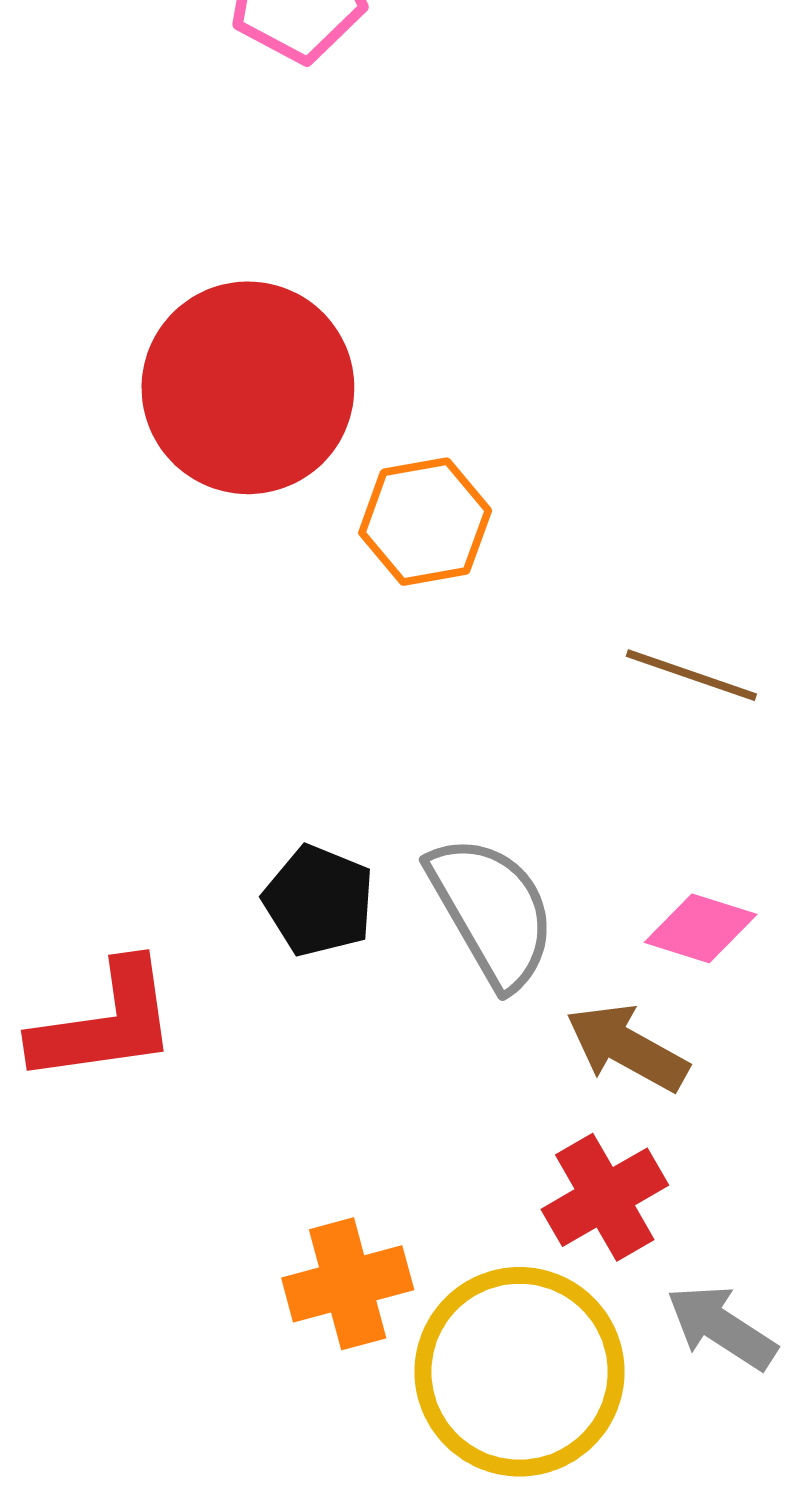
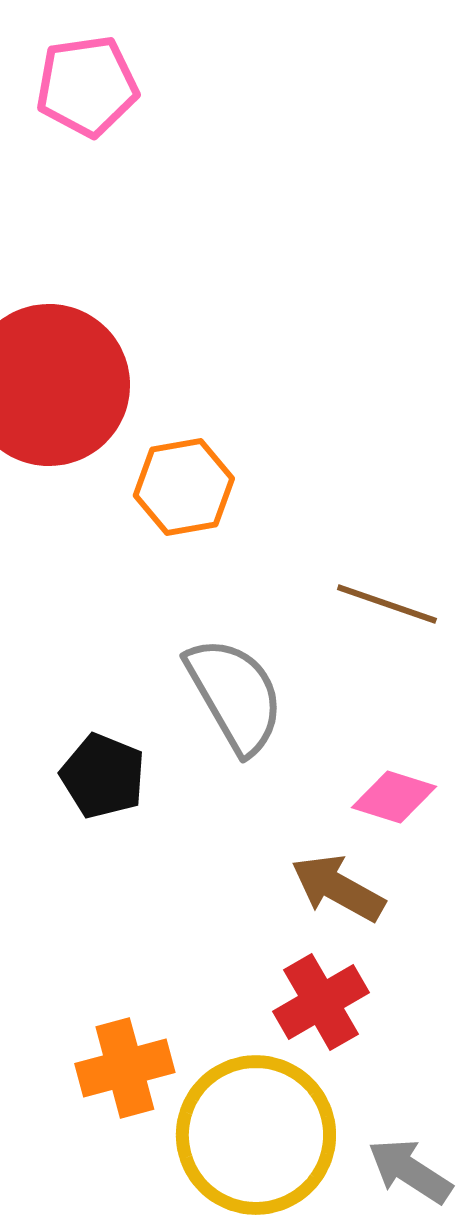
gray semicircle: (492, 911) -> (235, 695), moved
gray arrow: (722, 1327) -> (410, 1171), moved

